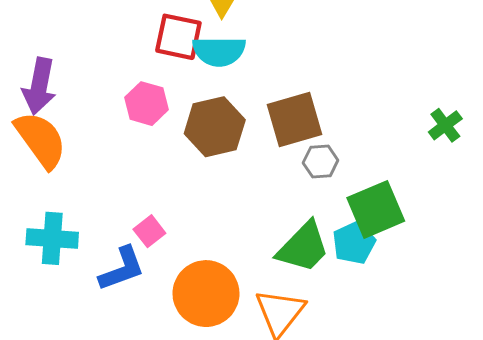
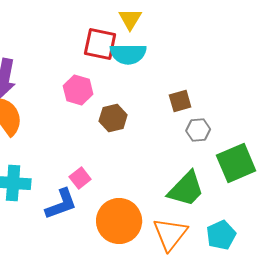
brown square: (294, 119) -> (180, 101), size x0.6
brown hexagon: (215, 127) -> (113, 118), moved, size x0.7
cyan pentagon: (354, 243) -> (221, 235), moved

